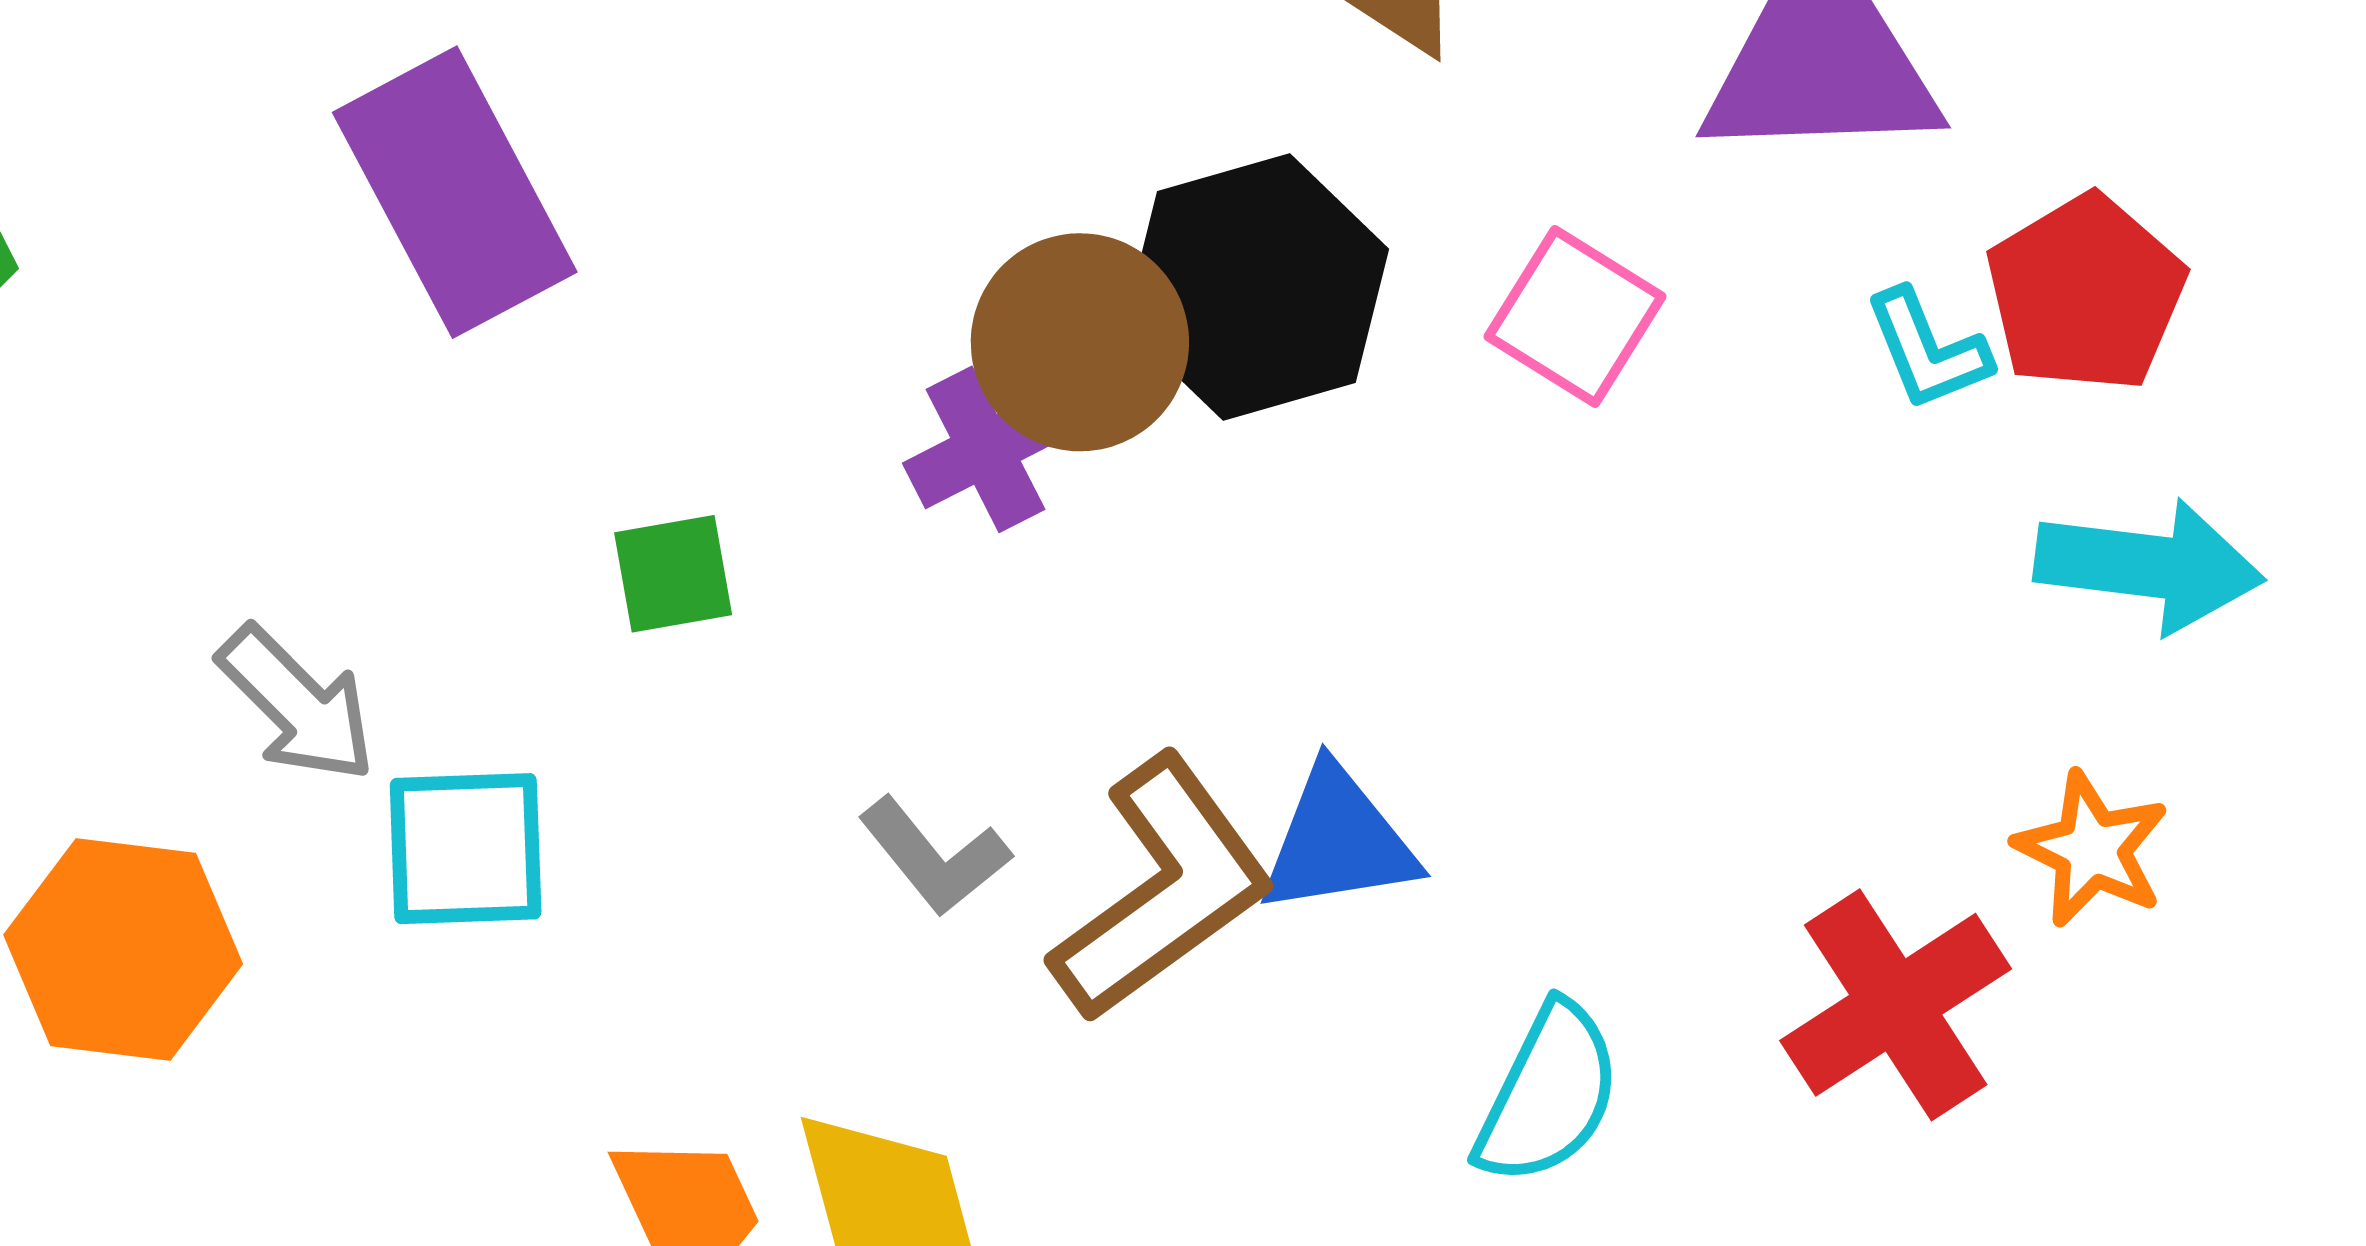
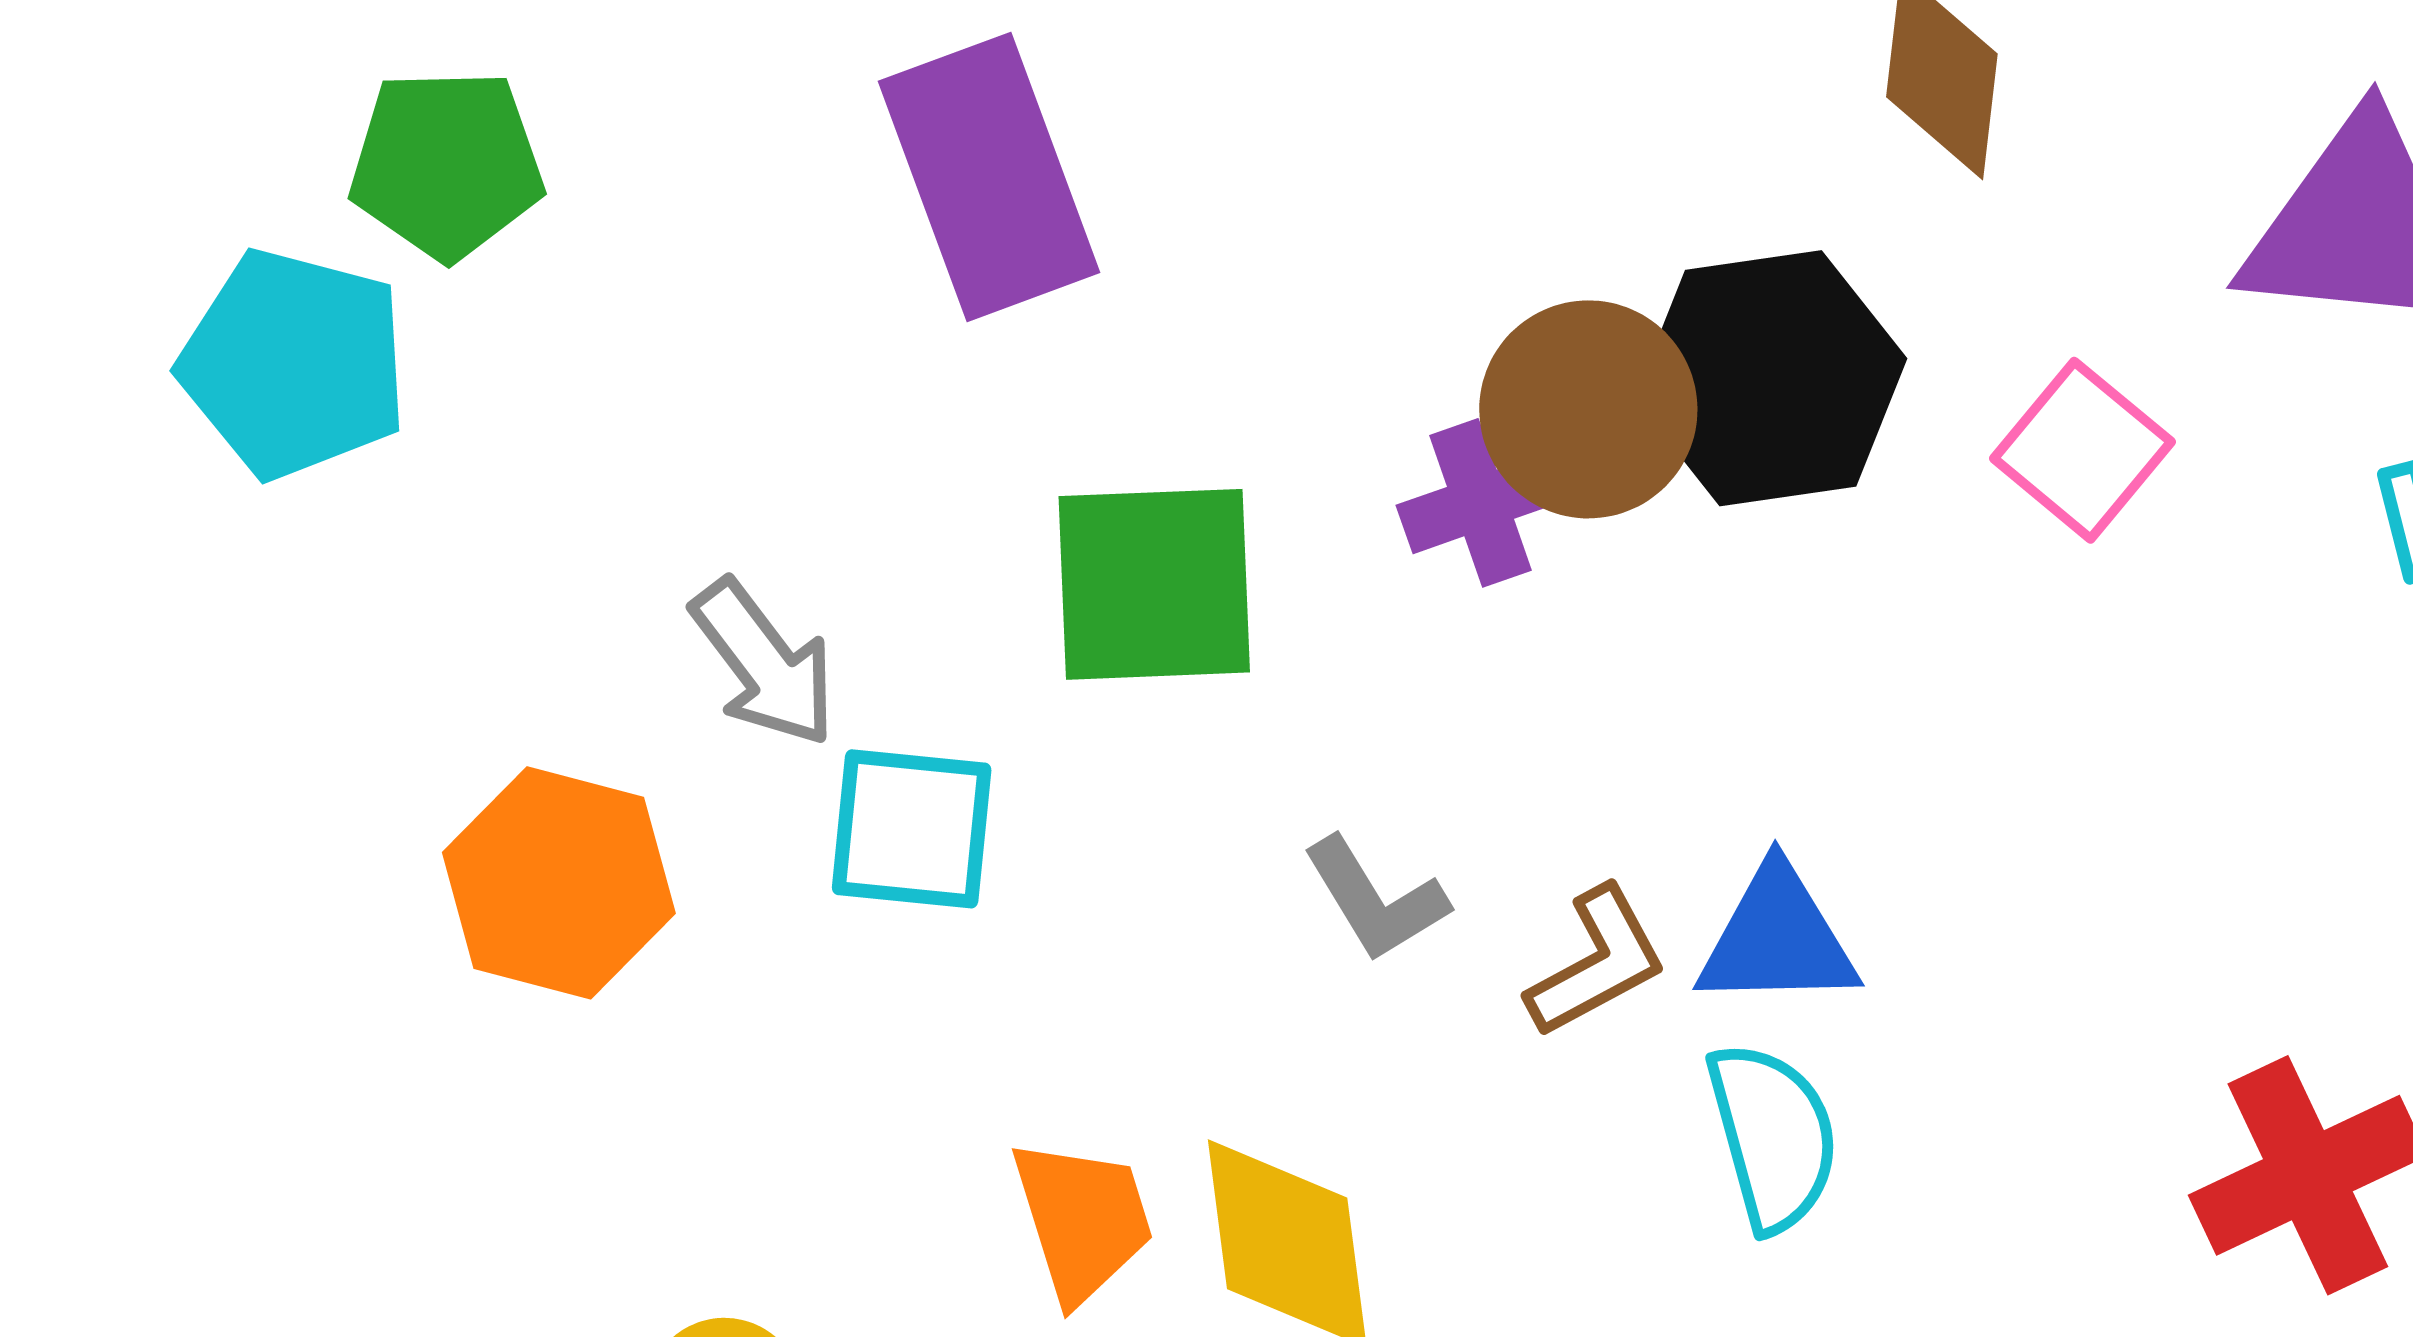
green square: (673, 574) -> (1154, 584), size x1.8
brown L-shape: (1162, 889) -> (1597, 962), size x0.6
cyan semicircle: (1548, 1094) -> (1773, 1136), moved, turned -49

